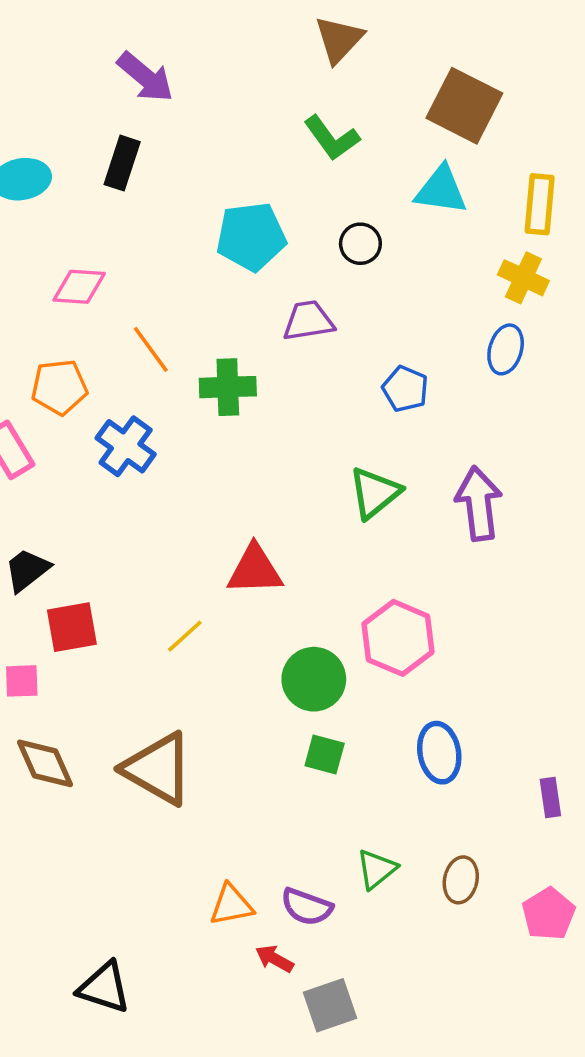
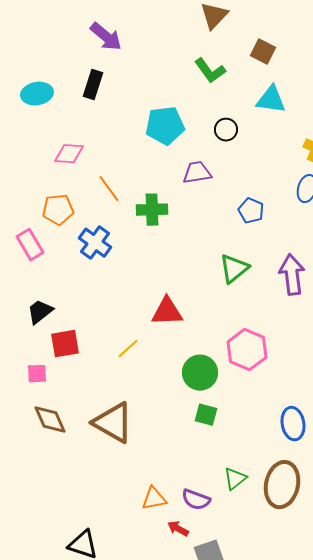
brown square: (464, 106) -> (263, 52), moved, size x0.6
blue ellipse: (439, 753) -> (293, 424), moved
brown ellipse: (461, 880) -> (282, 485), size x1.8

